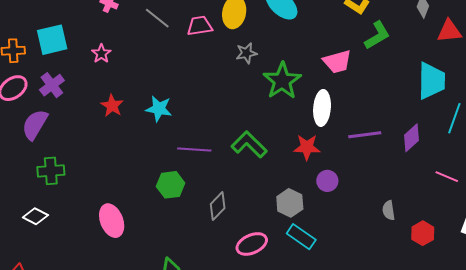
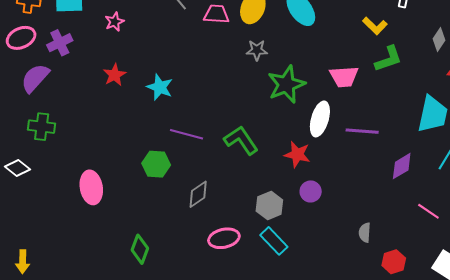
purple line: (365, 135) -> (362, 131), moved

